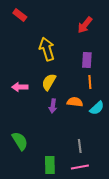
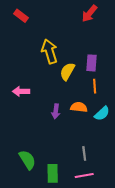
red arrow: (85, 25) -> (89, 14), moved
yellow semicircle: (49, 82) -> (67, 71), moved
green semicircle: (20, 141) -> (27, 160), moved

